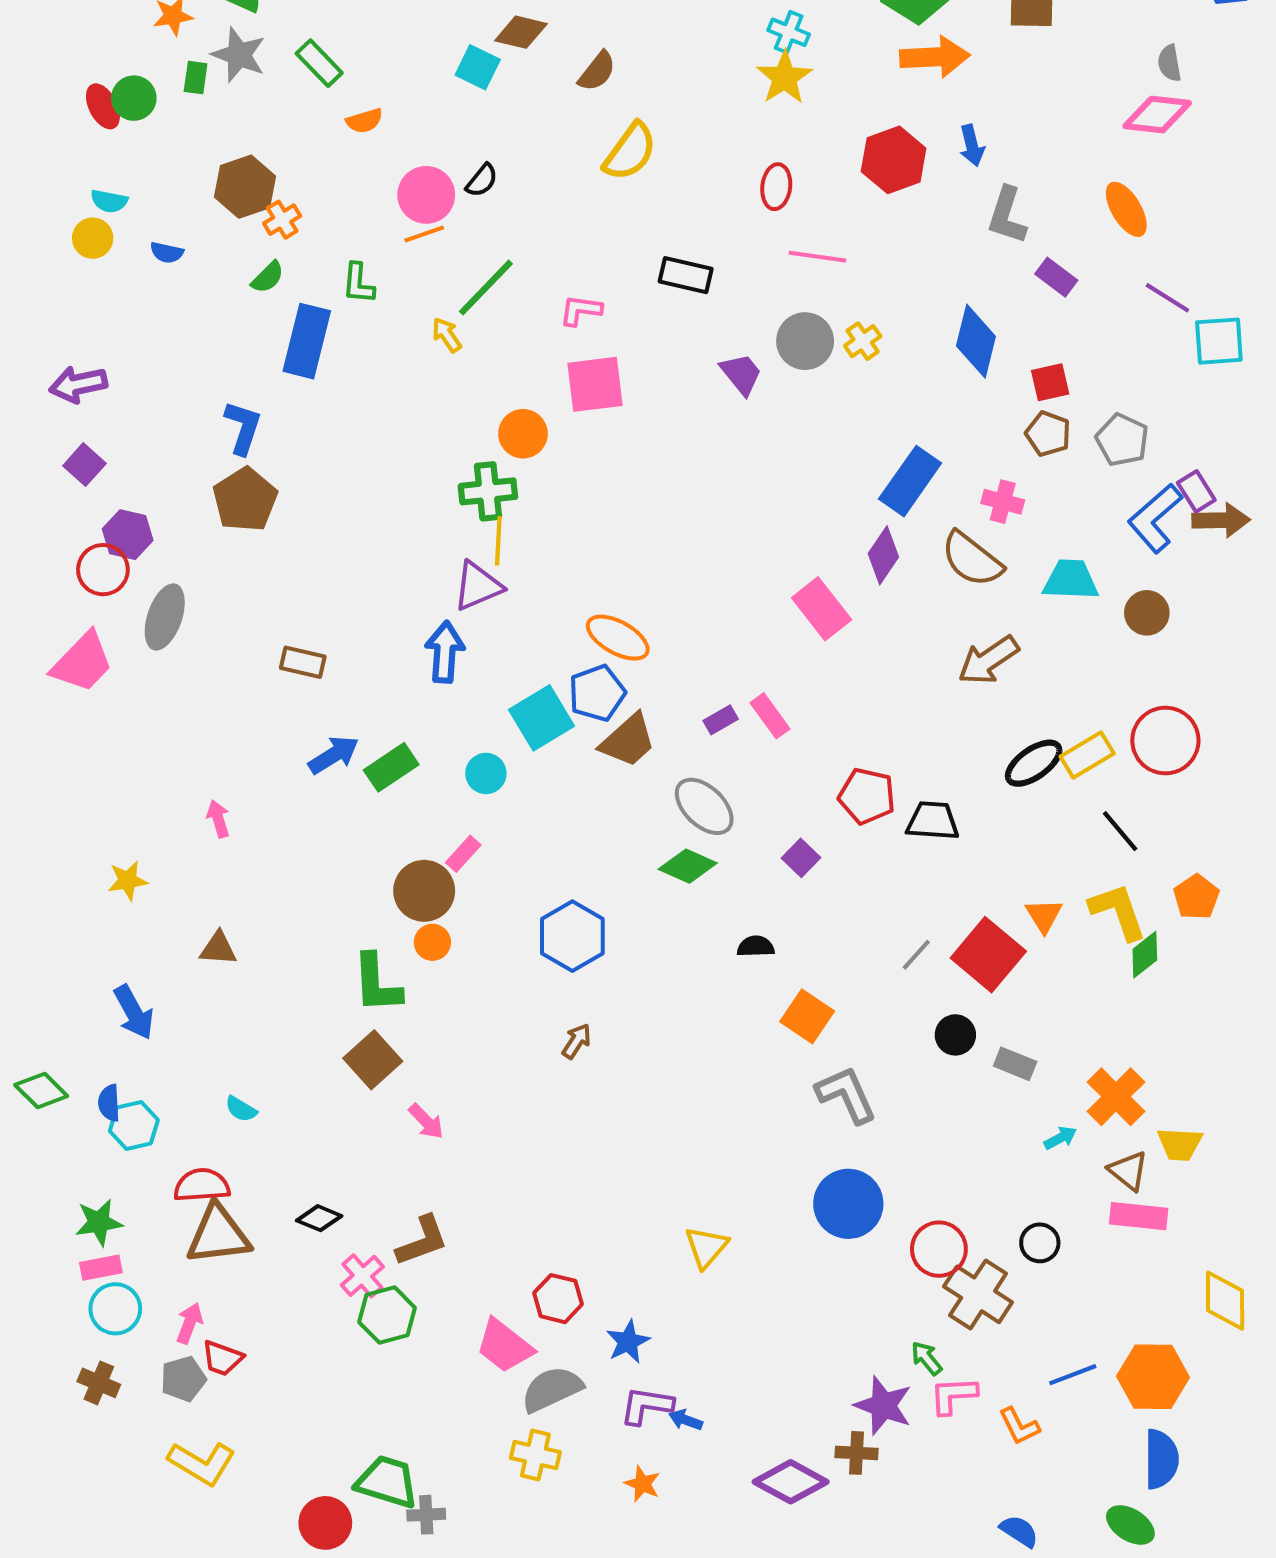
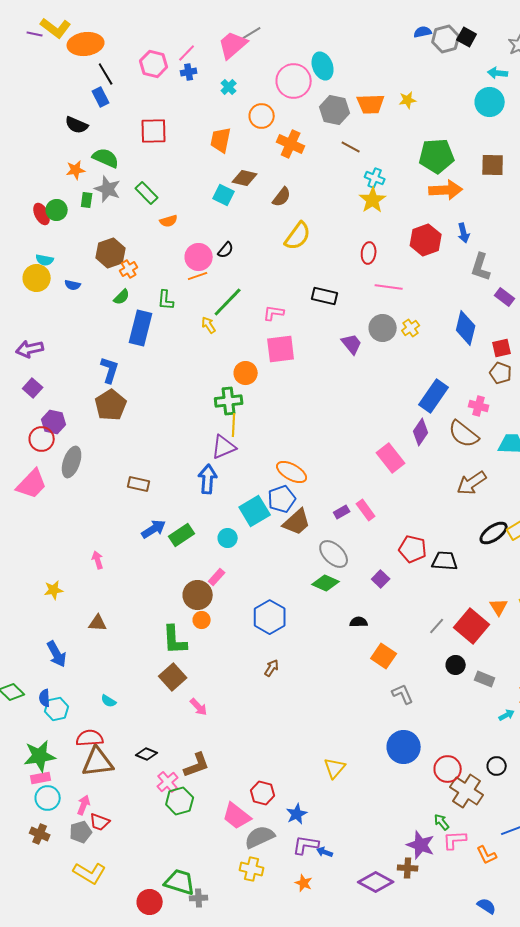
yellow circle: (93, 238) -> (37, 278), size x1.4
gray L-shape: (846, 1095) -> (403, 694), size x0.7
green star: (99, 1222) -> (40, 756), size x1.4

